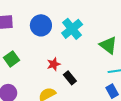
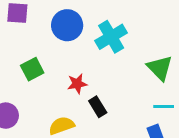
green square: (12, 59) -> (32, 69), moved

